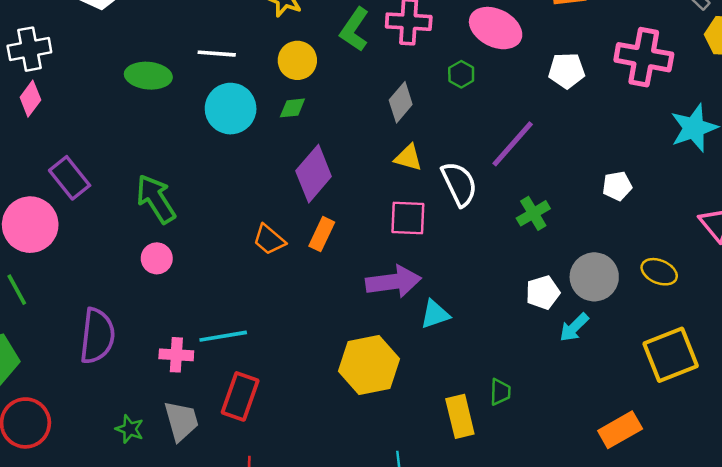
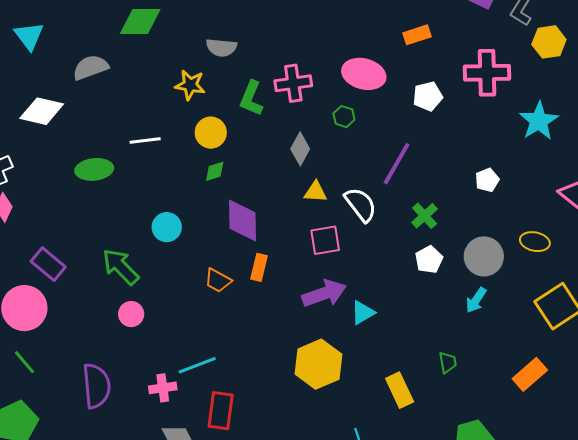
cyan circle: (231, 109) -> (167, 227), moved, size x0.7
purple diamond: (314, 174) -> (242, 220), turned -30
white pentagon: (543, 292) -> (429, 260), moved
green trapezoid: (500, 392) -> (448, 362), moved

